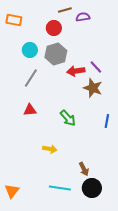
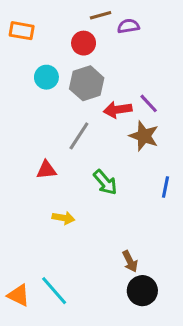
gray line: (31, 78) -> (79, 136), moved
yellow arrow: (50, 149) -> (63, 218), moved
cyan line: (60, 188) -> (54, 291), moved, turned 40
orange triangle: (12, 191) -> (19, 295), turned -42

